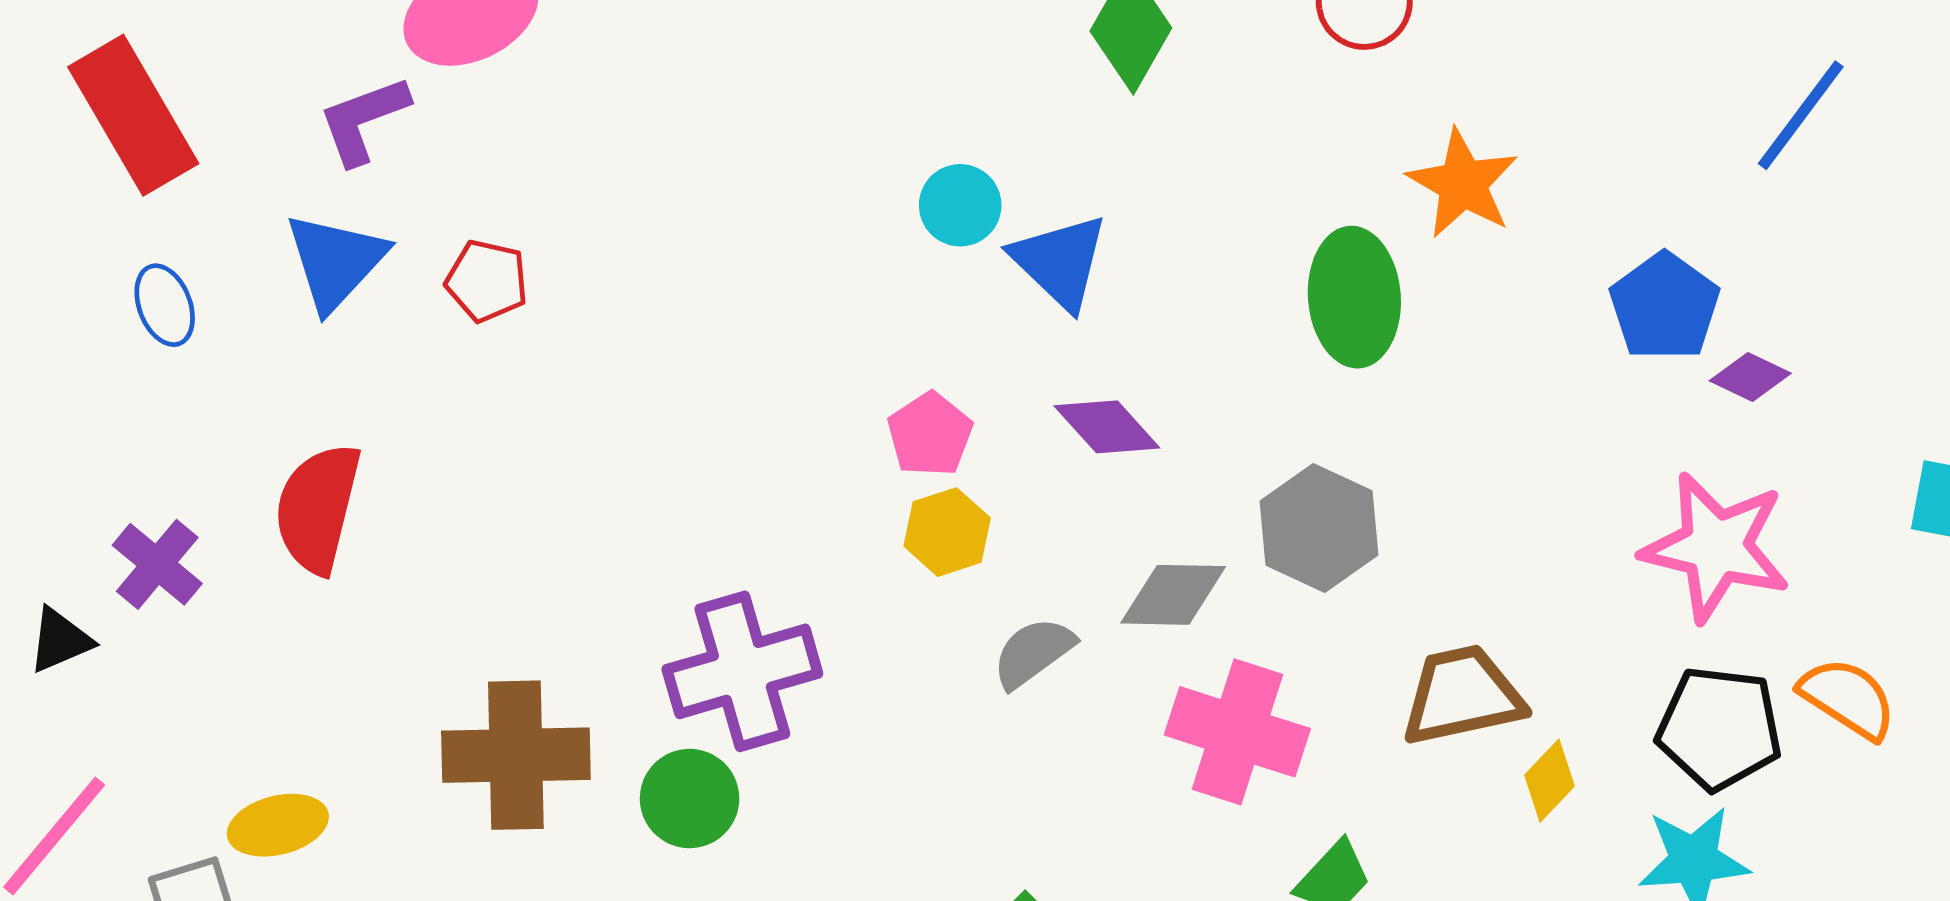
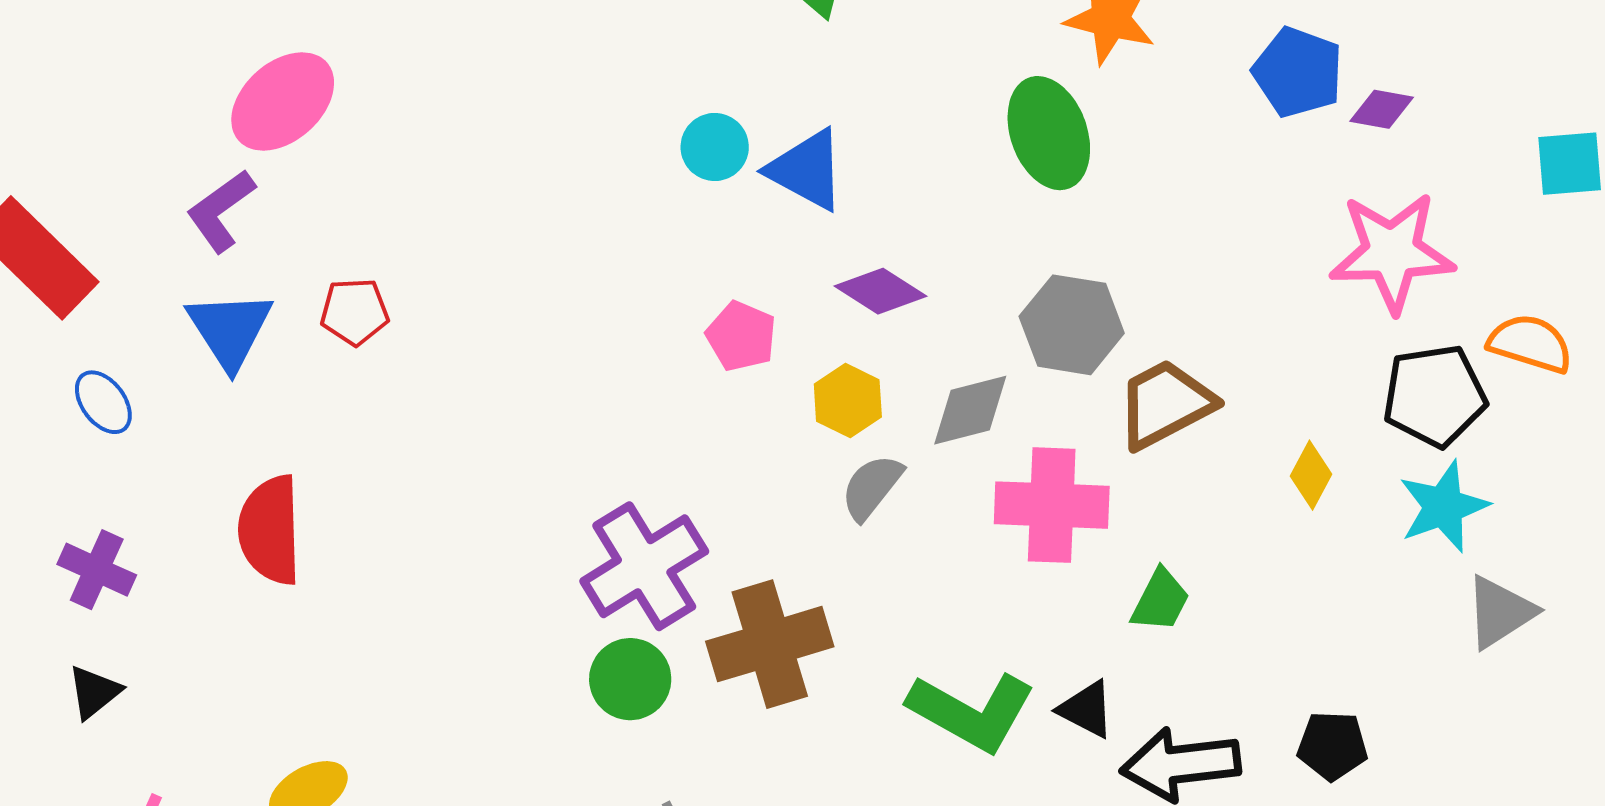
yellow hexagon: (947, 532) -> (848, 400), moved
purple cross: (157, 564) -> (97, 570), moved
brown trapezoid: (1462, 695) -> (1165, 404), moved
brown cross: (516, 755) -> (770, 644), moved

